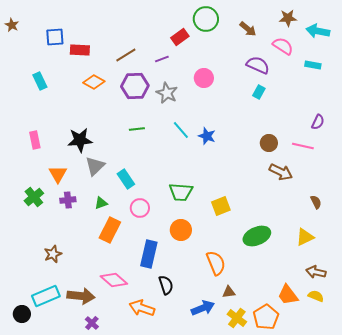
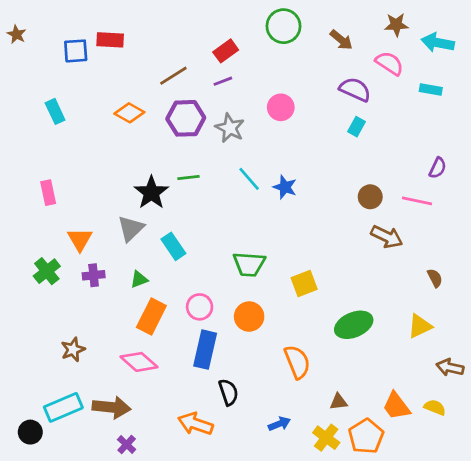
red rectangle: (180, 37) -> (226, 51), moved
red rectangle: (80, 50) -> (110, 40), moved
black star: (80, 140) -> (151, 193), moved, turned -30
pink circle: (140, 208) -> (200, 307), moved
brown arrow: (316, 272) -> (450, 367), moved
pink diamond: (114, 280) -> (139, 362), moved
brown triangle: (229, 292) -> (339, 402), moved
blue arrow: (203, 308) -> (279, 424), size x0.7

